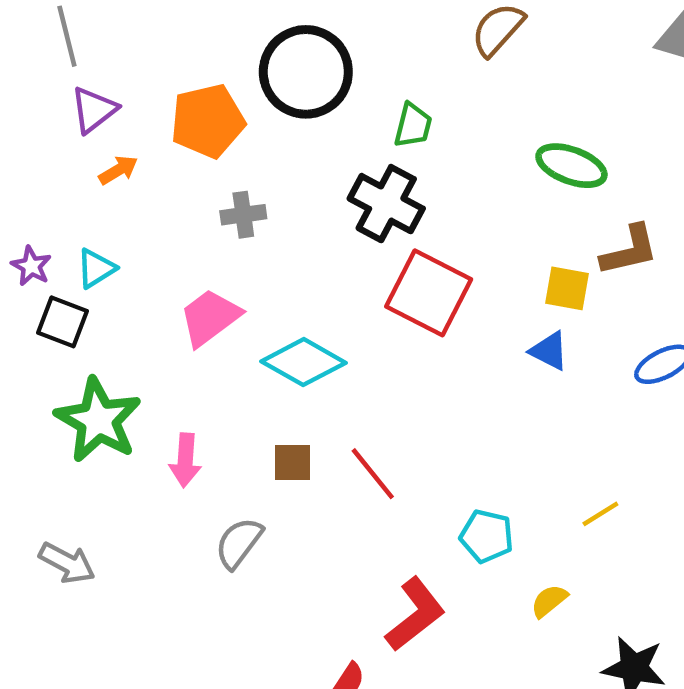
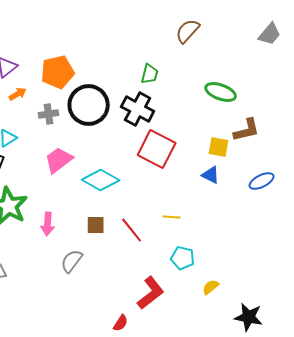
black circle: (306, 72) -> (89, 105), moved
gray cross: (243, 215) -> (49, 114), moved
yellow line: (600, 514) -> (172, 217), moved, turned 36

